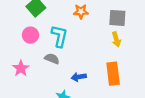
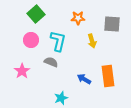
yellow arrow: (116, 39) -> (92, 41), moved
blue arrow: (79, 77) -> (84, 79), moved, turned 40

